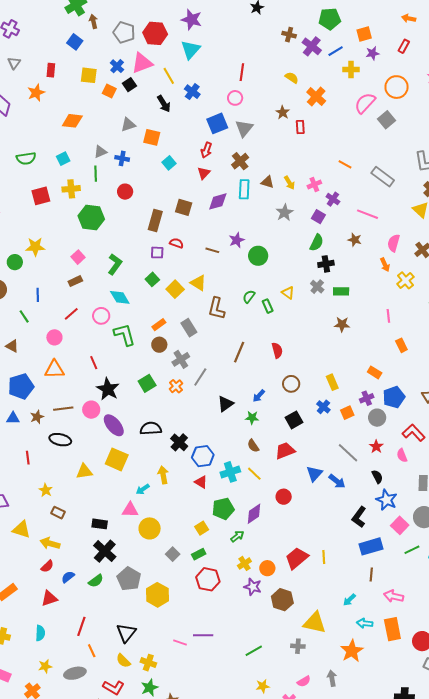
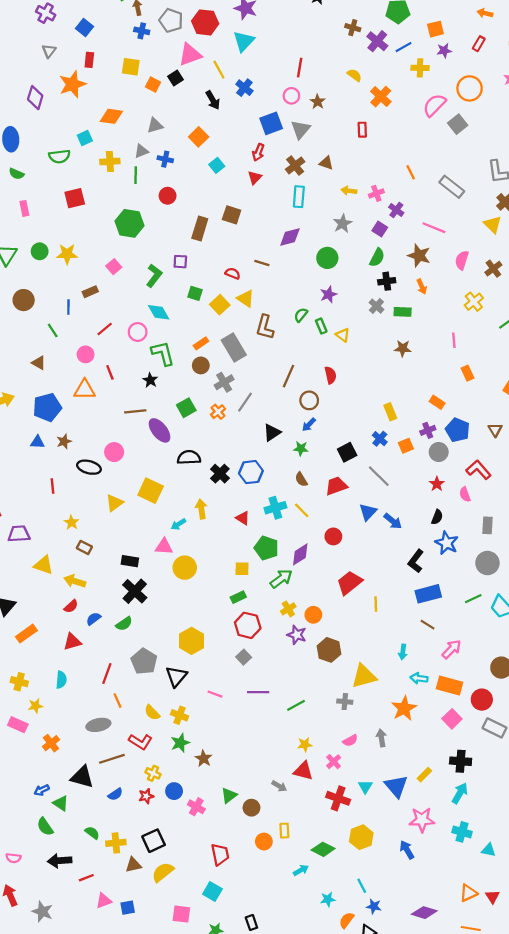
blue square: (75, 42) -> (85, 28), moved
blue cross: (117, 66) -> (142, 31), moved, turned -32
orange star: (36, 93) -> (72, 84), size x1.4
brown star: (283, 112) -> (318, 102), moved
gray triangle: (128, 125) -> (155, 125), moved
orange square: (152, 137) -> (199, 137), turned 30
cyan square: (63, 159) -> (85, 138), moved
orange line: (345, 164) -> (411, 172), turned 32
brown triangle: (267, 182) -> (326, 163), moved
yellow arrow: (289, 183) -> (349, 191), turned 128
yellow cross: (71, 189) -> (110, 162), moved
purple diamond: (218, 201) -> (290, 237), moved
purple star: (237, 240) -> (329, 294), moved
brown star: (355, 240) -> (419, 256), size x1.5
red semicircle: (176, 243) -> (233, 273), moved
purple square: (157, 253) -> (180, 262), moved
green circle: (258, 256) -> (327, 258), moved
green circle: (15, 262) -> (40, 251), moved
orange arrow: (385, 265) -> (422, 287), moved
green square: (152, 279) -> (195, 293), turned -32
brown rectangle: (75, 281) -> (90, 292), moved
yellow triangle: (288, 293) -> (343, 335), moved
gray rectangle: (189, 328) -> (234, 347), size x1.4
red line: (94, 363) -> (110, 372), moved
brown circle: (291, 384) -> (309, 400), moved
black star: (108, 389) -> (150, 380), moved, size x0.6
blue pentagon: (394, 397) -> (458, 430), turned -30
brown line: (63, 409) -> (135, 411), moved
pink circle: (91, 410) -> (114, 452), moved
purple ellipse: (114, 425) -> (160, 430), moved
gray line: (348, 453) -> (379, 476), moved
blue hexagon: (203, 456) -> (251, 472), moved
yellow triangle: (84, 471) -> (115, 503), turned -30
black semicircle: (377, 477) -> (437, 517), turned 48
green pentagon: (223, 509) -> (266, 548), turned 30
pink square: (400, 525) -> (452, 719), moved
yellow square: (202, 528) -> (242, 569), turned 32
green arrow: (237, 536) -> (281, 579), size x1.5
gray square: (173, 554) -> (244, 657), moved
red trapezoid: (297, 558) -> (349, 583), moved
brown line: (371, 574) -> (428, 625), turned -64
gray pentagon: (129, 579) -> (144, 661), moved
pink arrow: (394, 596) -> (452, 649), turned 120
cyan arrow: (349, 600) -> (403, 652), turned -40
yellow triangle: (315, 623) -> (364, 676), turned -30
orange rectangle: (392, 629) -> (449, 686), turned -65
black triangle: (126, 633) -> (176, 676), moved
purple line: (203, 635) -> (258, 692), moved
yellow star: (45, 666) -> (35, 706), moved

